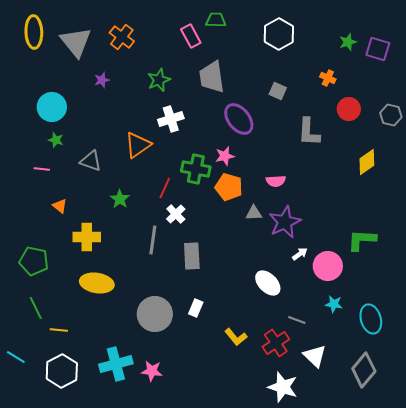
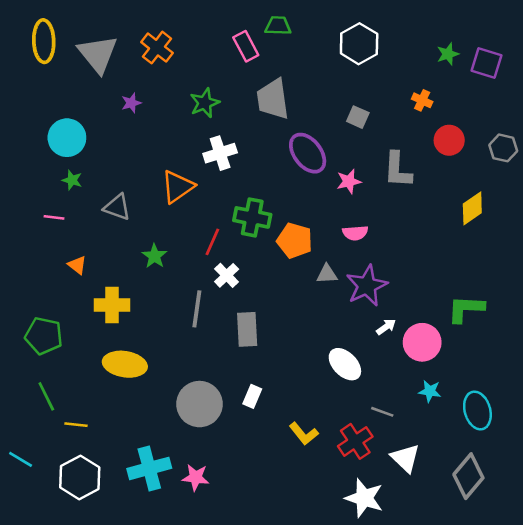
pink star: (225, 156) -> (349, 181), moved

